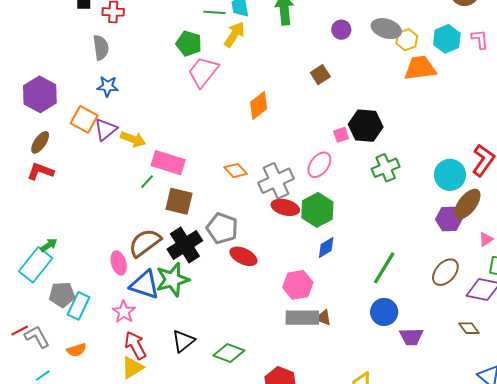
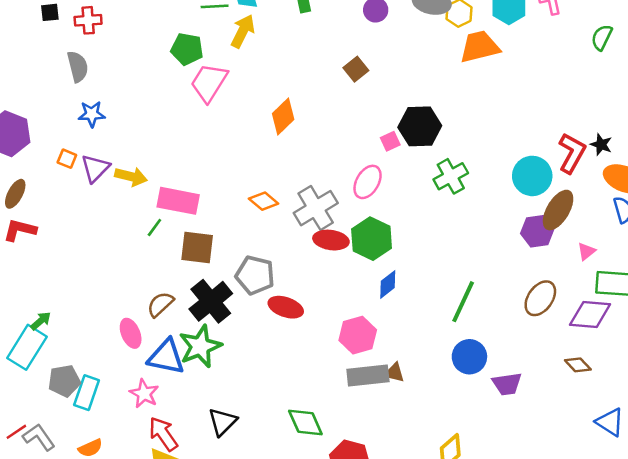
orange square: (84, 119) -> (67, 159), size x0.6
brown semicircle: (145, 243) -> (160, 304), size x0.7
green diamond: (229, 353) -> (305, 423), moved, turned 52

